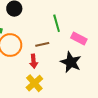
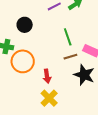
brown line: (42, 44) -> (70, 57), moved

